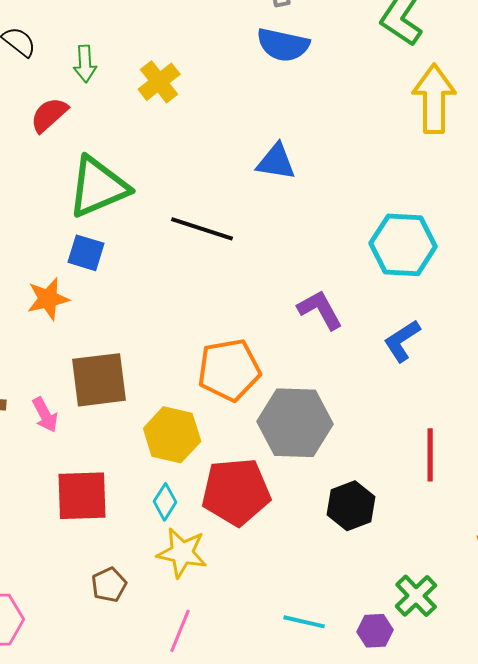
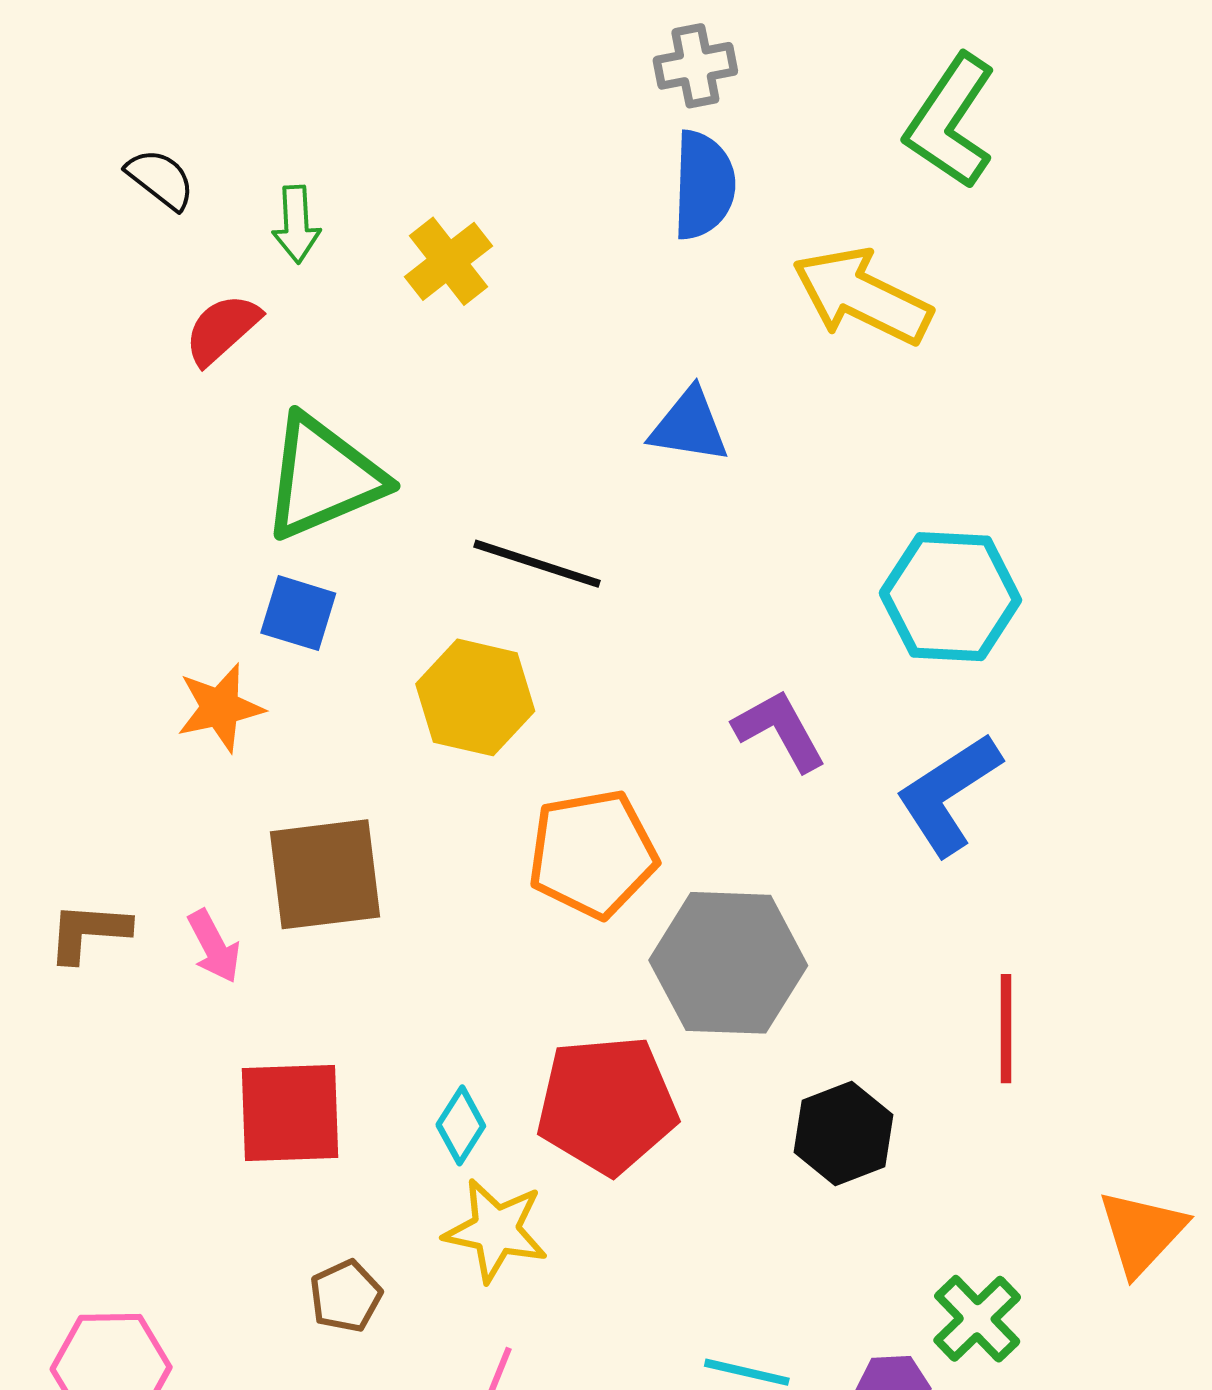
blue semicircle: (283, 45) -> (704, 185), turned -100
yellow arrow: (434, 99) -> (862, 296), moved, turned -64
blue L-shape: (402, 341) -> (948, 794), size x1.4
yellow hexagon: (172, 435) -> (475, 697), moved

